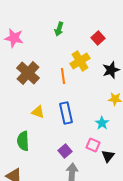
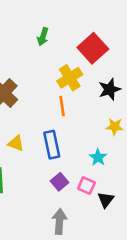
red square: (98, 38) -> (93, 48), size x1.6
orange line: (63, 76) -> (62, 106), moved
purple square: (65, 151) -> (59, 182), moved

